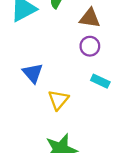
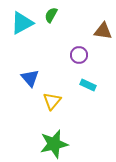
brown triangle: (90, 18) -> (103, 31), moved

